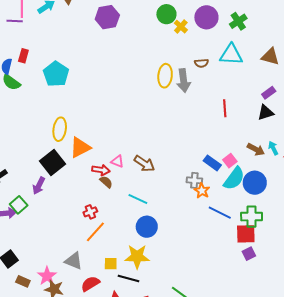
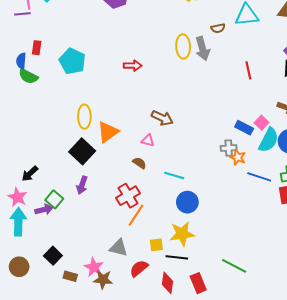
brown arrow: (144, 164) -> (162, 118), moved
red arrow: (101, 170) -> (133, 66), moved
purple arrow: (39, 186) -> (82, 185), moved
red cross: (90, 212) -> (128, 196), size x1.6

